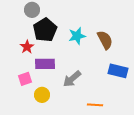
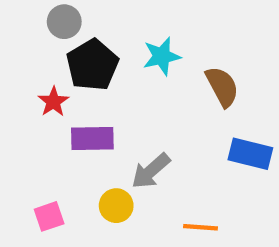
cyan star: (77, 36) -> (162, 56), moved
pink square: (25, 79) -> (49, 216), moved
yellow circle: (42, 95) -> (116, 206), moved

